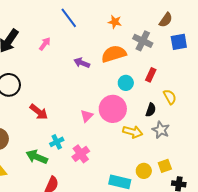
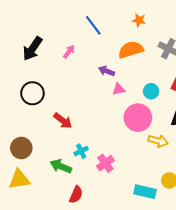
orange star: (115, 22) -> (139, 20), moved
orange semicircle: (114, 54) -> (131, 50), moved
pink triangle: (87, 116) -> (119, 89), moved, turned 32

